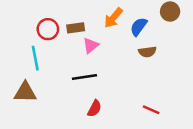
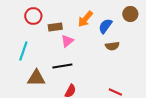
red circle: (48, 29) -> (33, 16), moved
cyan line: (35, 58) -> (23, 51), turned 30
brown triangle: (25, 92) -> (36, 78), moved

